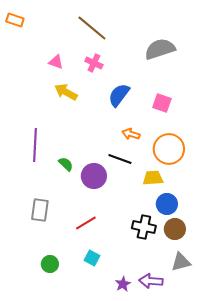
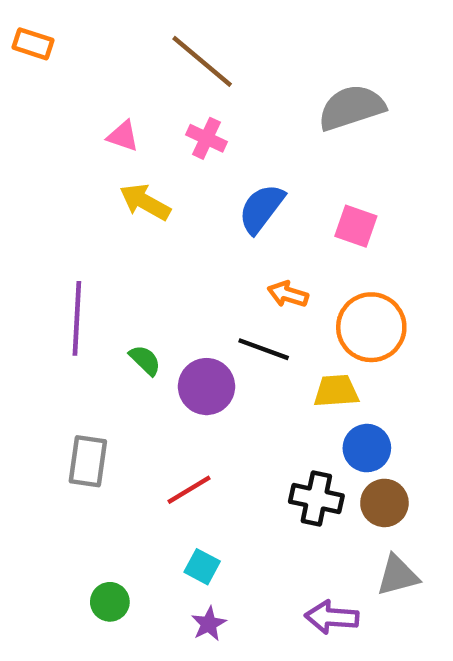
green circle: (50, 264) -> (110, 602), moved
purple star: (123, 284) -> (209, 624), moved

